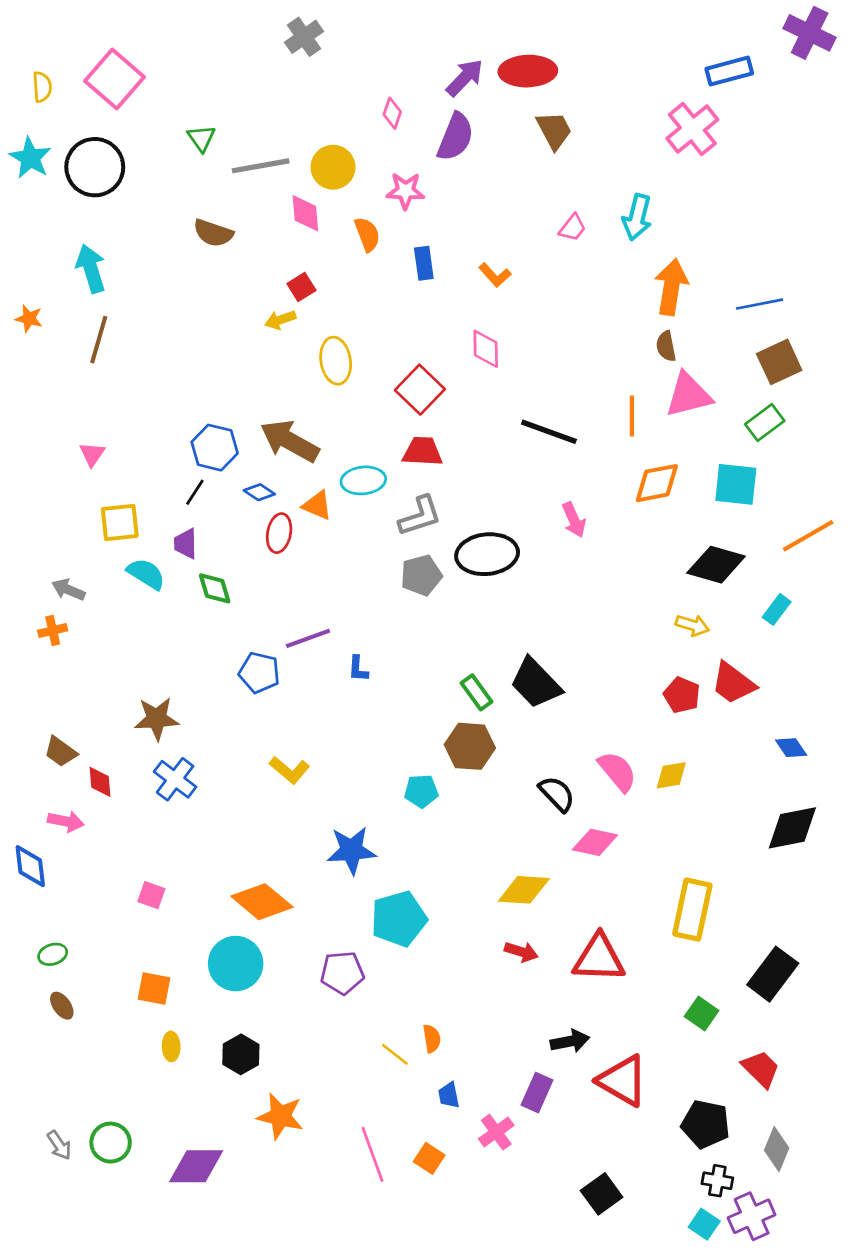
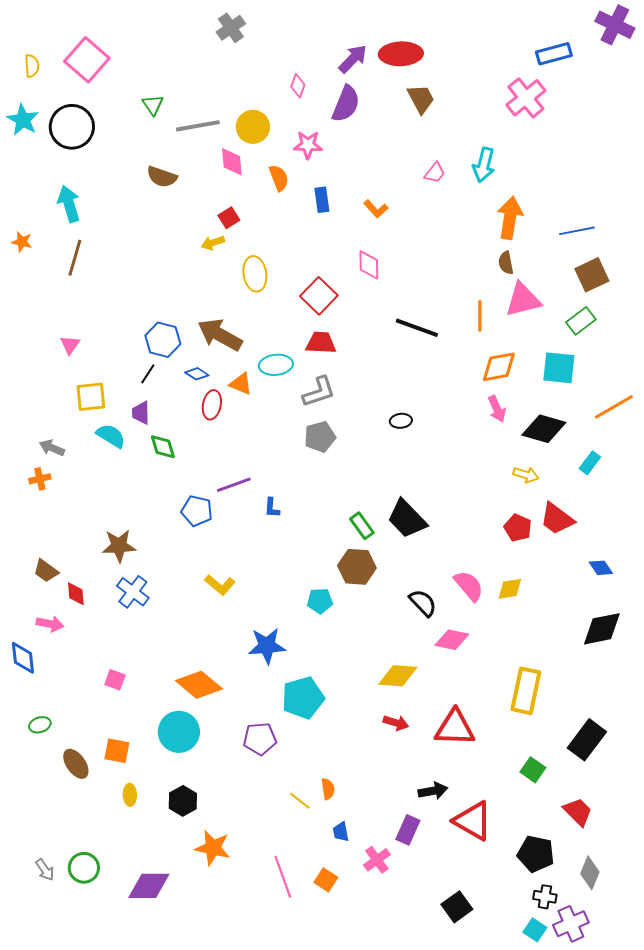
pink arrow: (574, 520) -> (497, 409), moved
black ellipse: (487, 554) -> (401, 421), moved, size x0.5
brown ellipse: (62, 1006) -> (76, 764), moved, size x1.4

